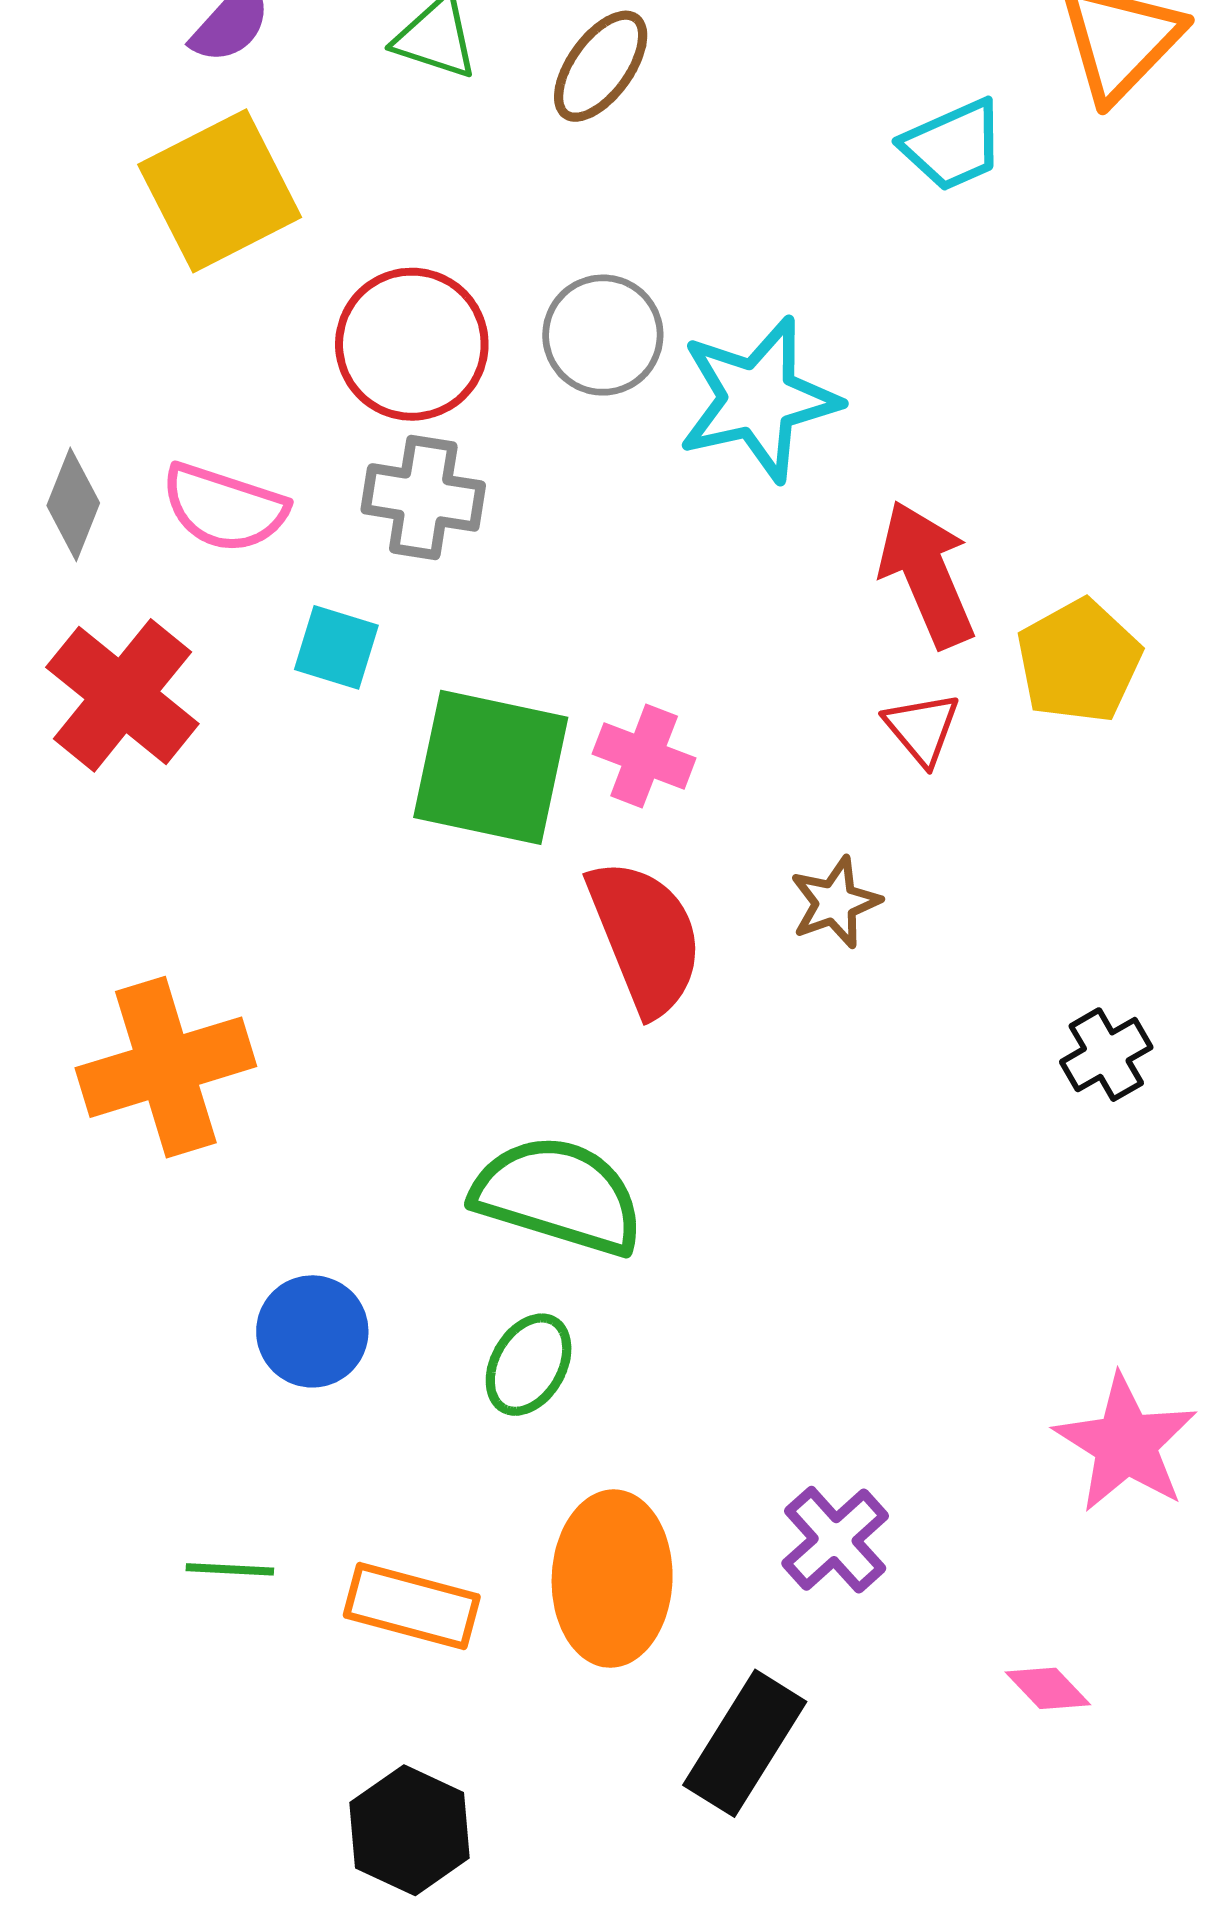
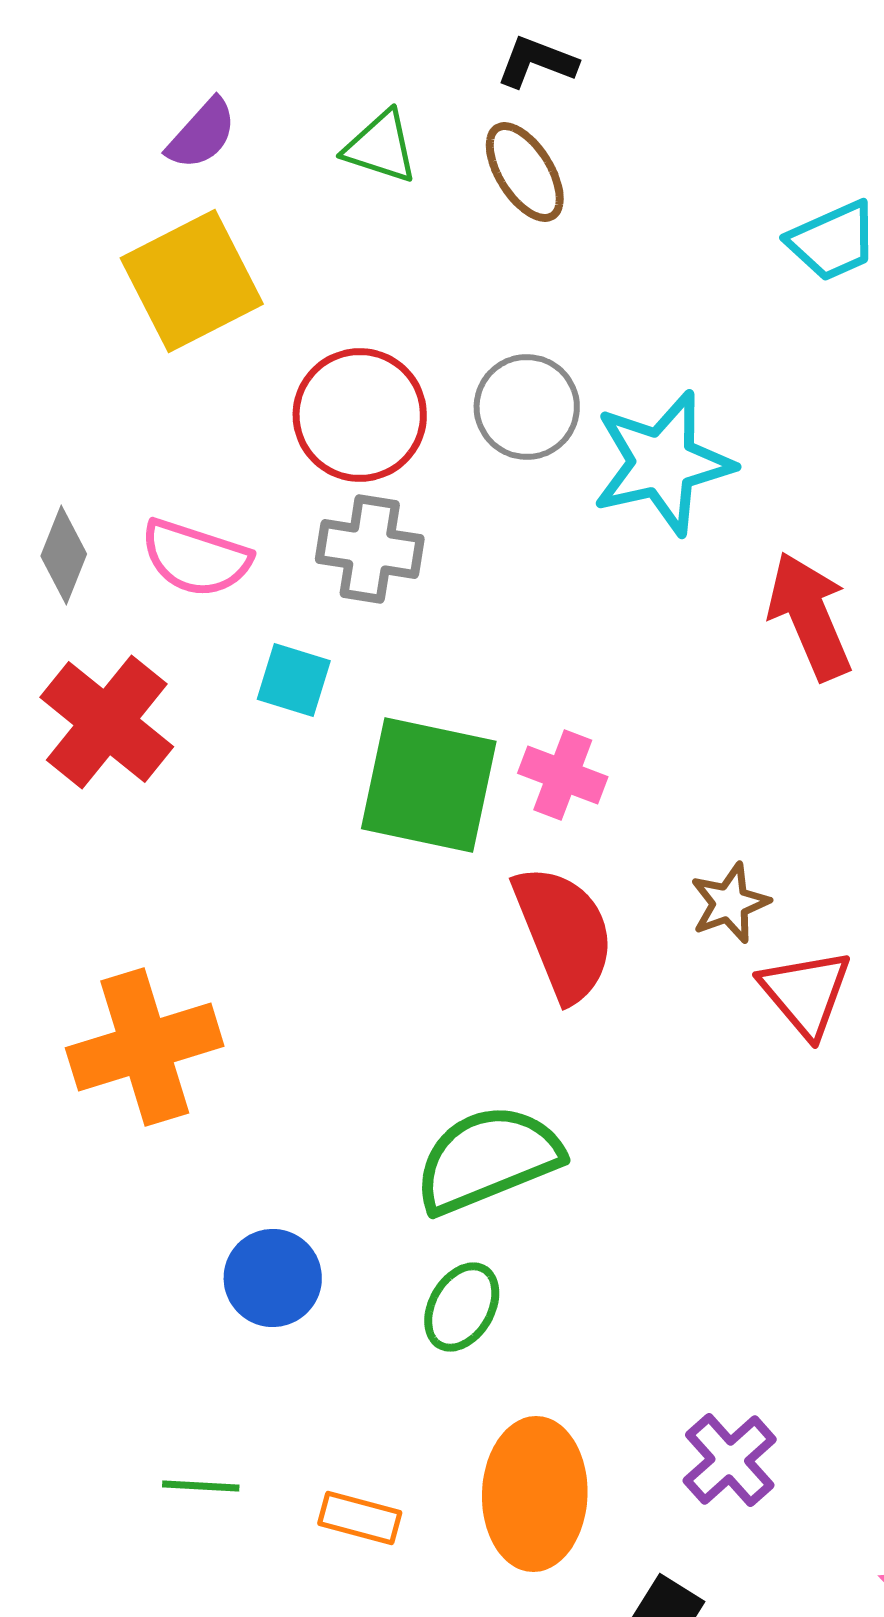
brown ellipse: (601, 66) -> (525, 172), turned -68
red triangle: (922, 729) -> (806, 993), moved, size x1.4
green semicircle: (558, 1195) -> (488, 1159), turned -39
orange rectangle: (412, 1606) -> (360, 1518), size x0.7

